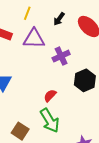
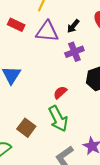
black arrow: (59, 19) -> (73, 26), moved

